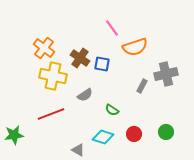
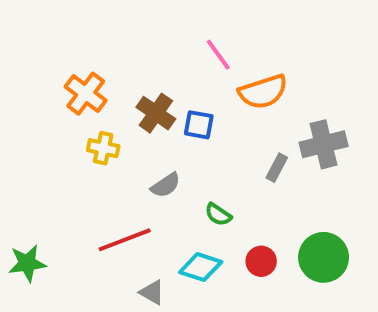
yellow cross: (53, 76) -> (103, 148), size x0.6
red line: (51, 114) -> (125, 240), moved
green circle: (166, 132) -> (324, 257), size x1.6

